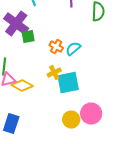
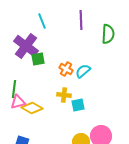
yellow cross: (54, 73) -> (64, 95), turned 32
cyan square: (68, 83) -> (78, 105), size x0.6

